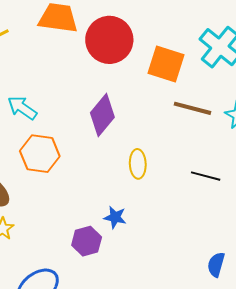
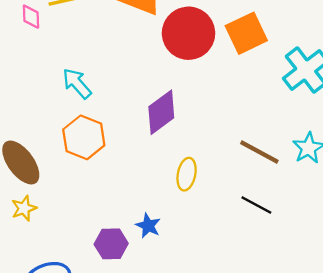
orange square: (166, 64) -> (246, 33), moved, turned 33
brown line: (192, 108) -> (259, 152), moved

